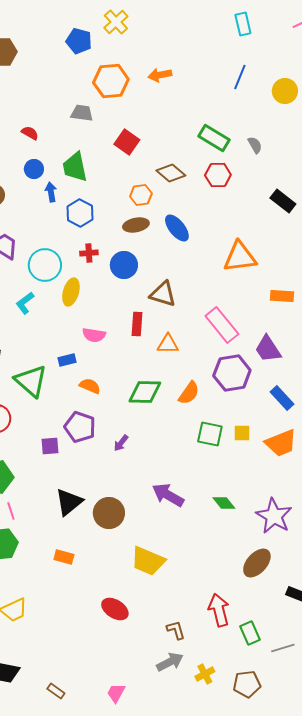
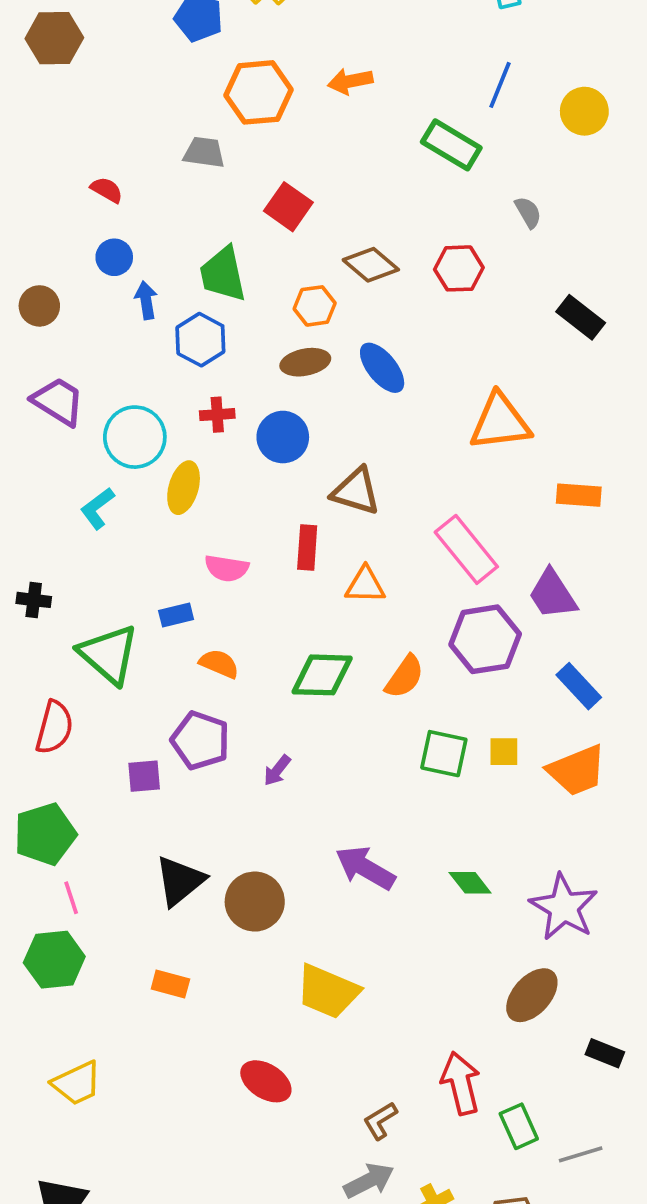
green rectangle: (214, 138) -> (451, 145), moved
green trapezoid: (75, 167) -> (223, 274), moved
brown L-shape: (176, 630) -> (380, 1121), turned -105

